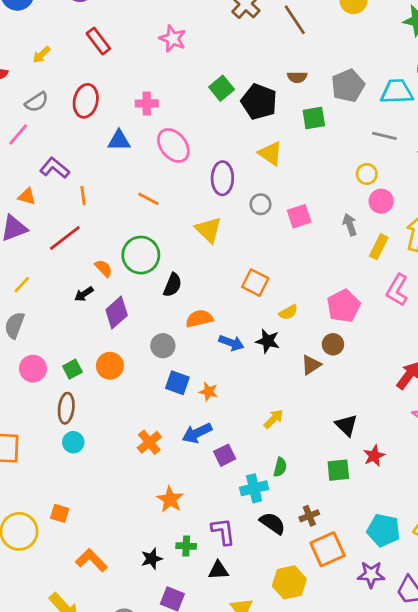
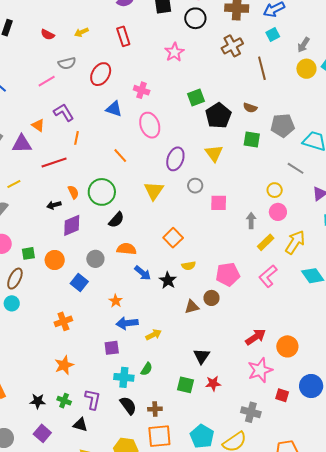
blue square: (177, 383) -> (79, 282), moved
blue arrow: (197, 433) -> (127, 323), moved

